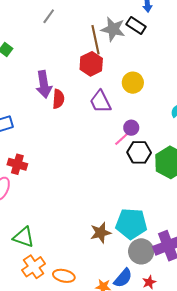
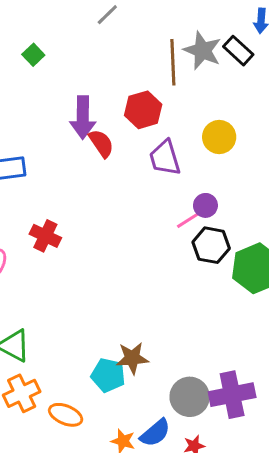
red hexagon: (91, 64) -> (143, 110), moved
red semicircle: (58, 99) -> (101, 143), turned -48
red cross: (17, 164) -> (45, 236), moved
cyan pentagon: (131, 224) -> (108, 375), moved, size x0.7

